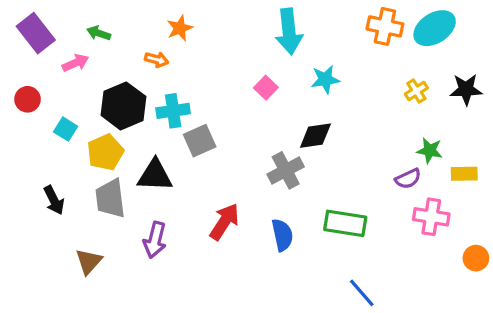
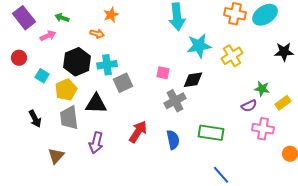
cyan star: (325, 79) -> (199, 46), size x1.4
pink square: (266, 88) -> (163, 73), moved, turned -32
yellow cross: (416, 91) -> (232, 56), moved, size x1.5
yellow rectangle: (464, 174) -> (283, 103), turned -35

